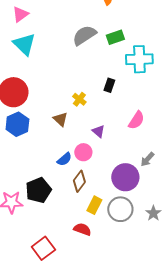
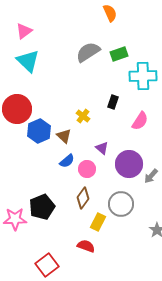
pink semicircle: (136, 120) -> (140, 121), moved
blue hexagon: (17, 124) -> (39, 131), moved
blue semicircle: (64, 159) -> (67, 161), moved
purple circle: (125, 177) -> (129, 164), moved
gray circle: (120, 209) -> (121, 204), moved

